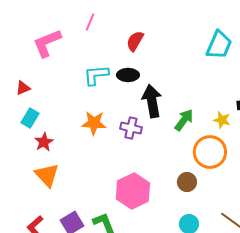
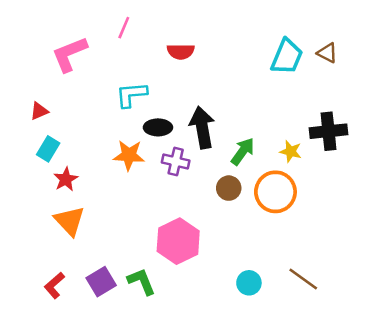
red semicircle: (135, 41) -> (181, 52), turned -120
black ellipse: (128, 75) -> (158, 127), moved
brown circle: (187, 182) -> (229, 188), moved

